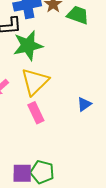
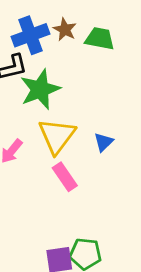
blue triangle: (84, 104) -> (104, 142), moved

